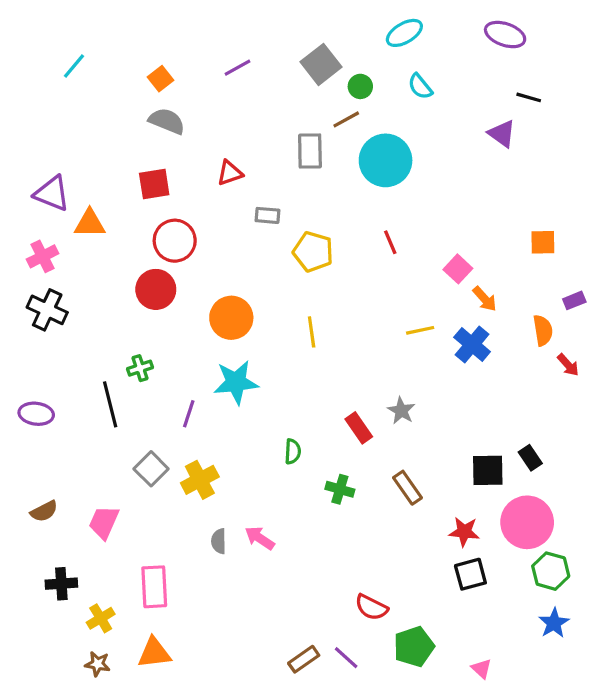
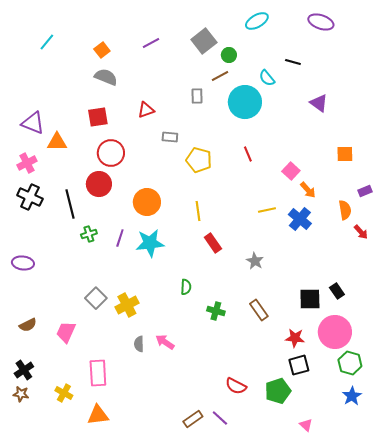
cyan semicircle: (420, 86) -> (267, 78), moved
black line: (529, 97) -> (293, 62), moved
purple triangle: (502, 134) -> (319, 103), moved
gray rectangle: (310, 151) -> (197, 96), size x0.7
black line: (110, 404) -> (70, 204), moved
purple line: (189, 414) -> (120, 238), moved
red rectangle: (359, 428) -> (213, 243), moved
black cross: (61, 584) -> (24, 370), moved, turned -30
yellow cross: (101, 618) -> (64, 393), turned -30
green pentagon: (414, 647) -> (278, 391), moved
brown star: (98, 664) -> (21, 394), moved

